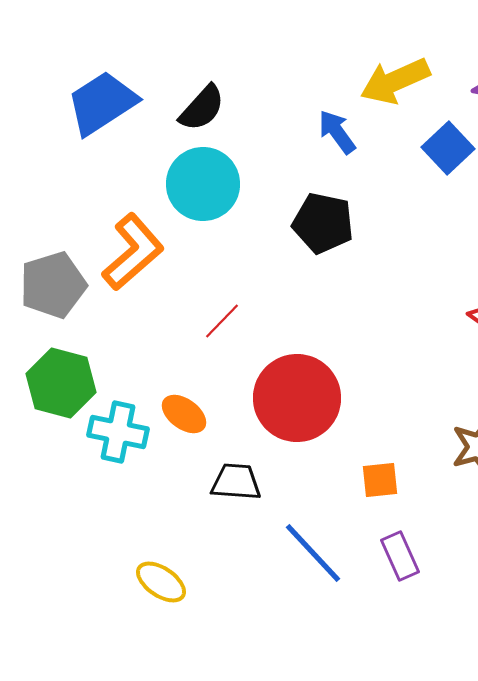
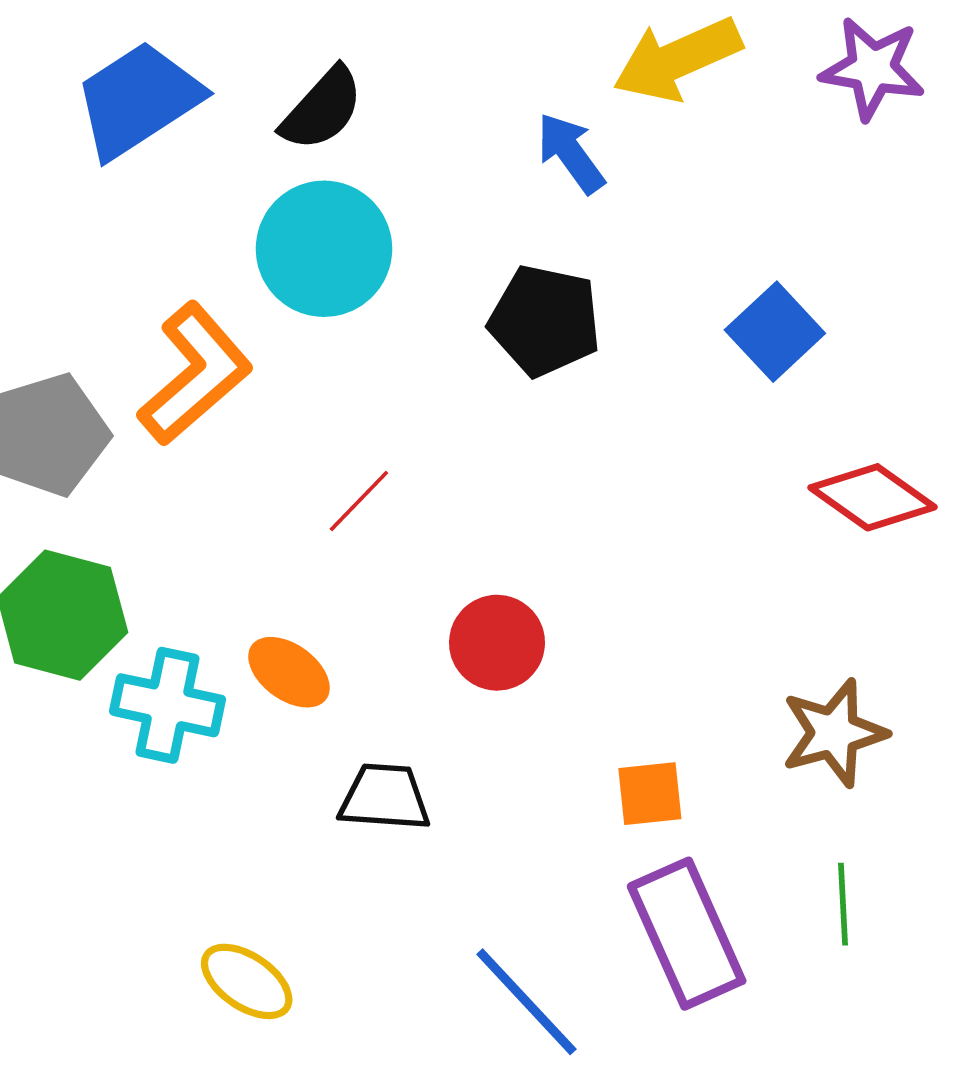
blue square: (448, 148) -> (775, 332), moved
red circle: (297, 398) -> (497, 643), size x0.6
blue line: (313, 553) -> (526, 1002), moved
purple rectangle: (400, 556) -> (687, 934), size x1.6

